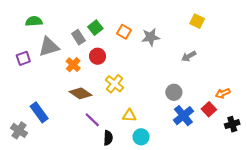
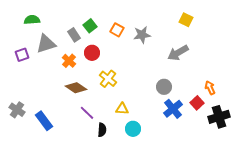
gray arrow: (189, 56) -> (178, 53), size x1.5
orange arrow: (223, 93) -> (210, 88), turned 88
blue rectangle: (39, 112) -> (44, 121), moved
black cross: (232, 124) -> (219, 117), size x1.5
gray cross: (19, 130) -> (17, 110), moved

